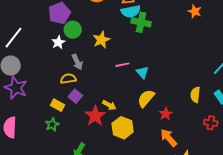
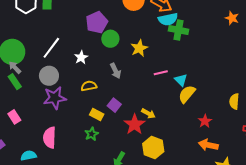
white star: (58, 42) -> (81, 57), moved
yellow semicircle: (68, 79) -> (89, 86), moved
purple star: (16, 88) -> (55, 98), turned -30
yellow semicircle: (146, 98) -> (187, 94), moved
yellow hexagon: (123, 128) -> (153, 148), moved
orange arrow: (169, 138) -> (208, 145), turned -36

